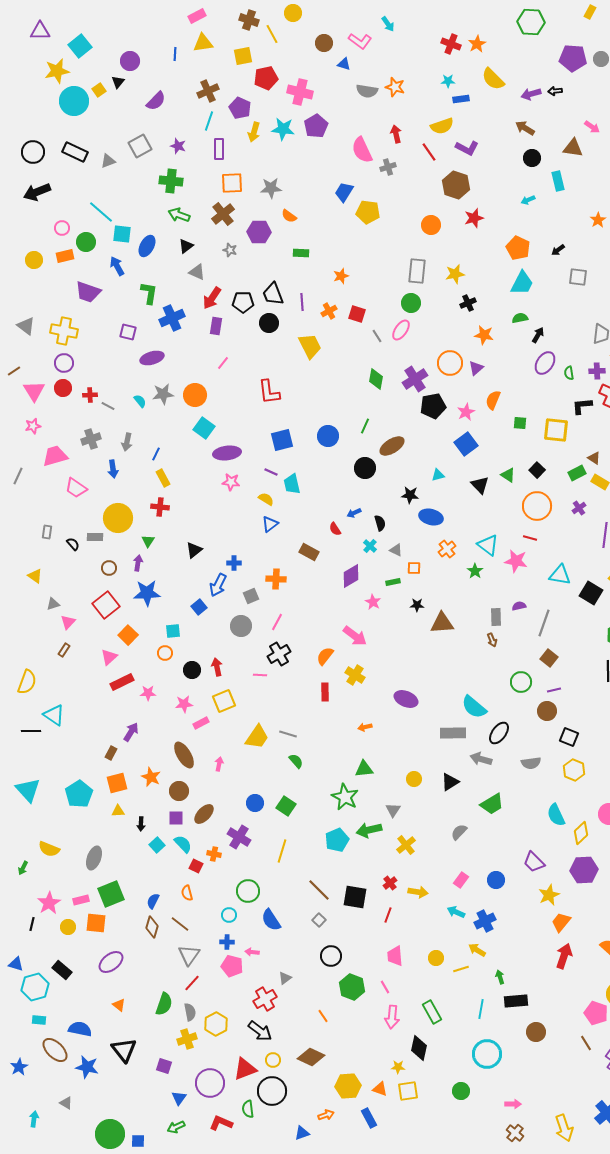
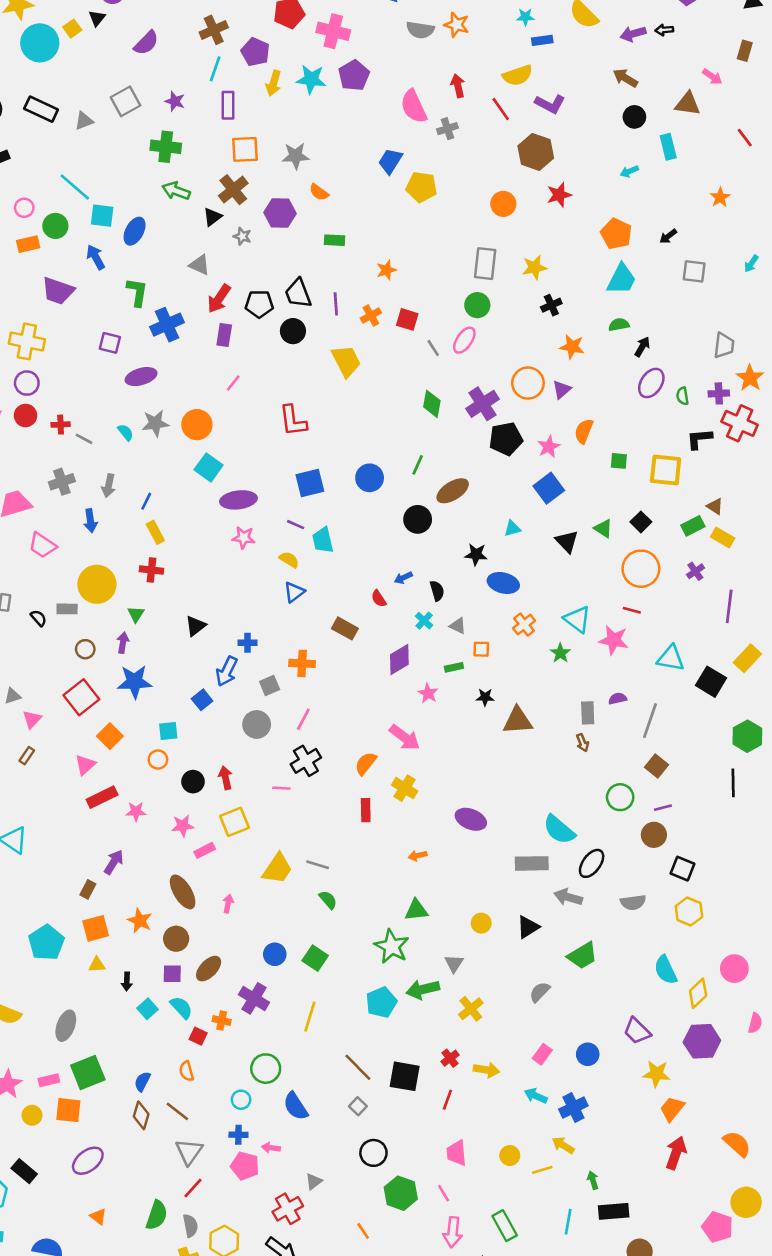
black triangle: (186, 246) -> (212, 217), moved
yellow star: (549, 895) -> (656, 1074), turned 30

